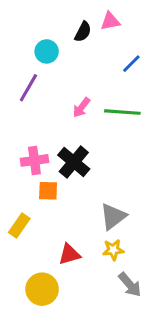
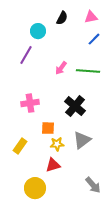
pink triangle: (110, 21) -> (91, 17), moved
black cross: (74, 162) -> (75, 106), moved
orange square: (48, 191) -> (48, 128), moved
yellow star: (113, 250) -> (57, 144), moved

